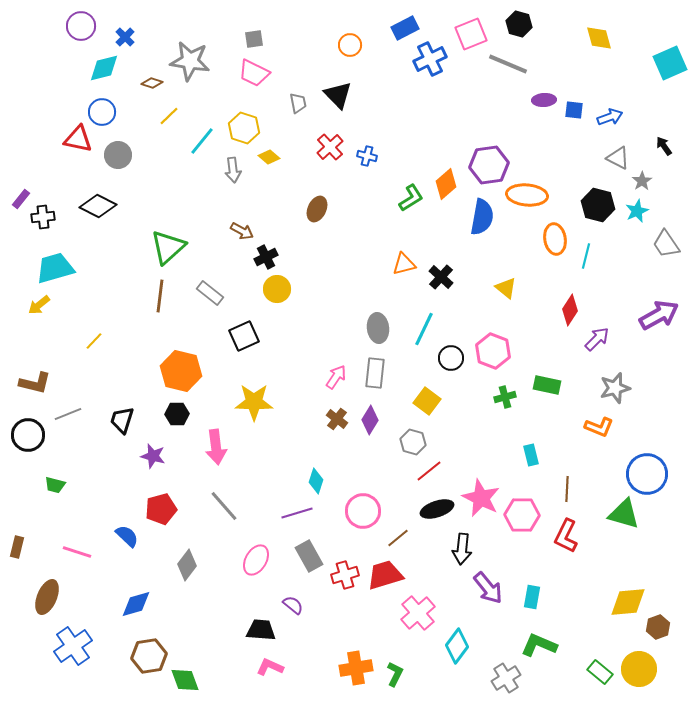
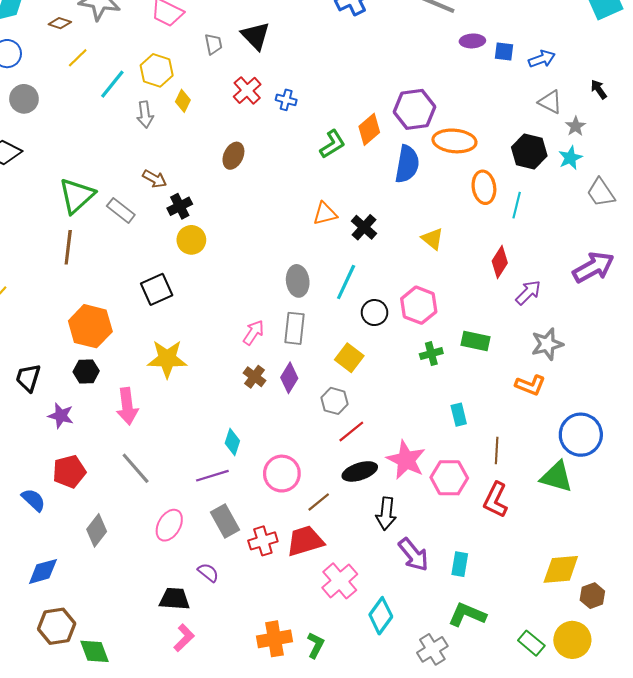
yellow diamond: (269, 157) -> (183, 101), turned 75
gray rectangle: (210, 293) -> (121, 210), moved
pink L-shape: (270, 667) -> (184, 638), turned 112

